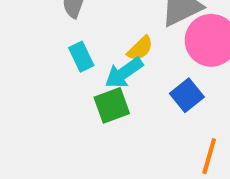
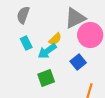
green square: (112, 105) -> (46, 78), moved

